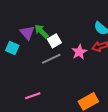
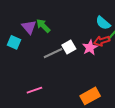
white square: (54, 41) -> (69, 47), moved
pink star: (79, 52) -> (90, 48), moved

